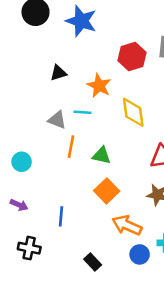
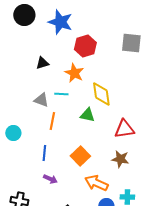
red hexagon: (132, 56) -> (85, 46), moved
green triangle: (102, 155) -> (87, 115), moved
purple arrow: (19, 205) -> (50, 179), moved
blue line: (61, 216) -> (44, 153), moved

